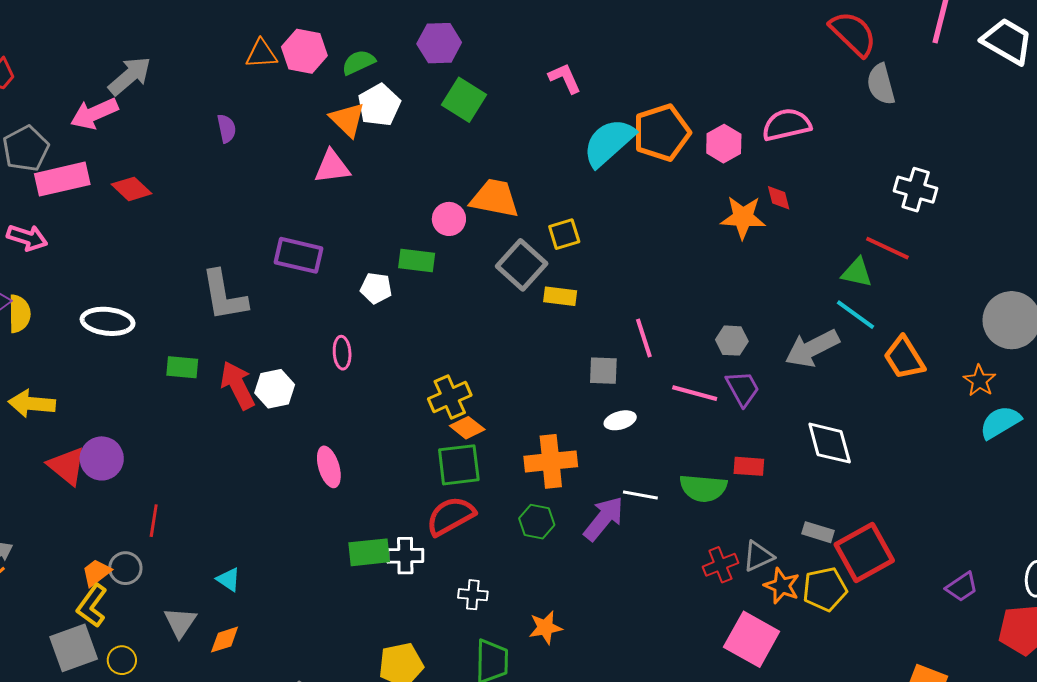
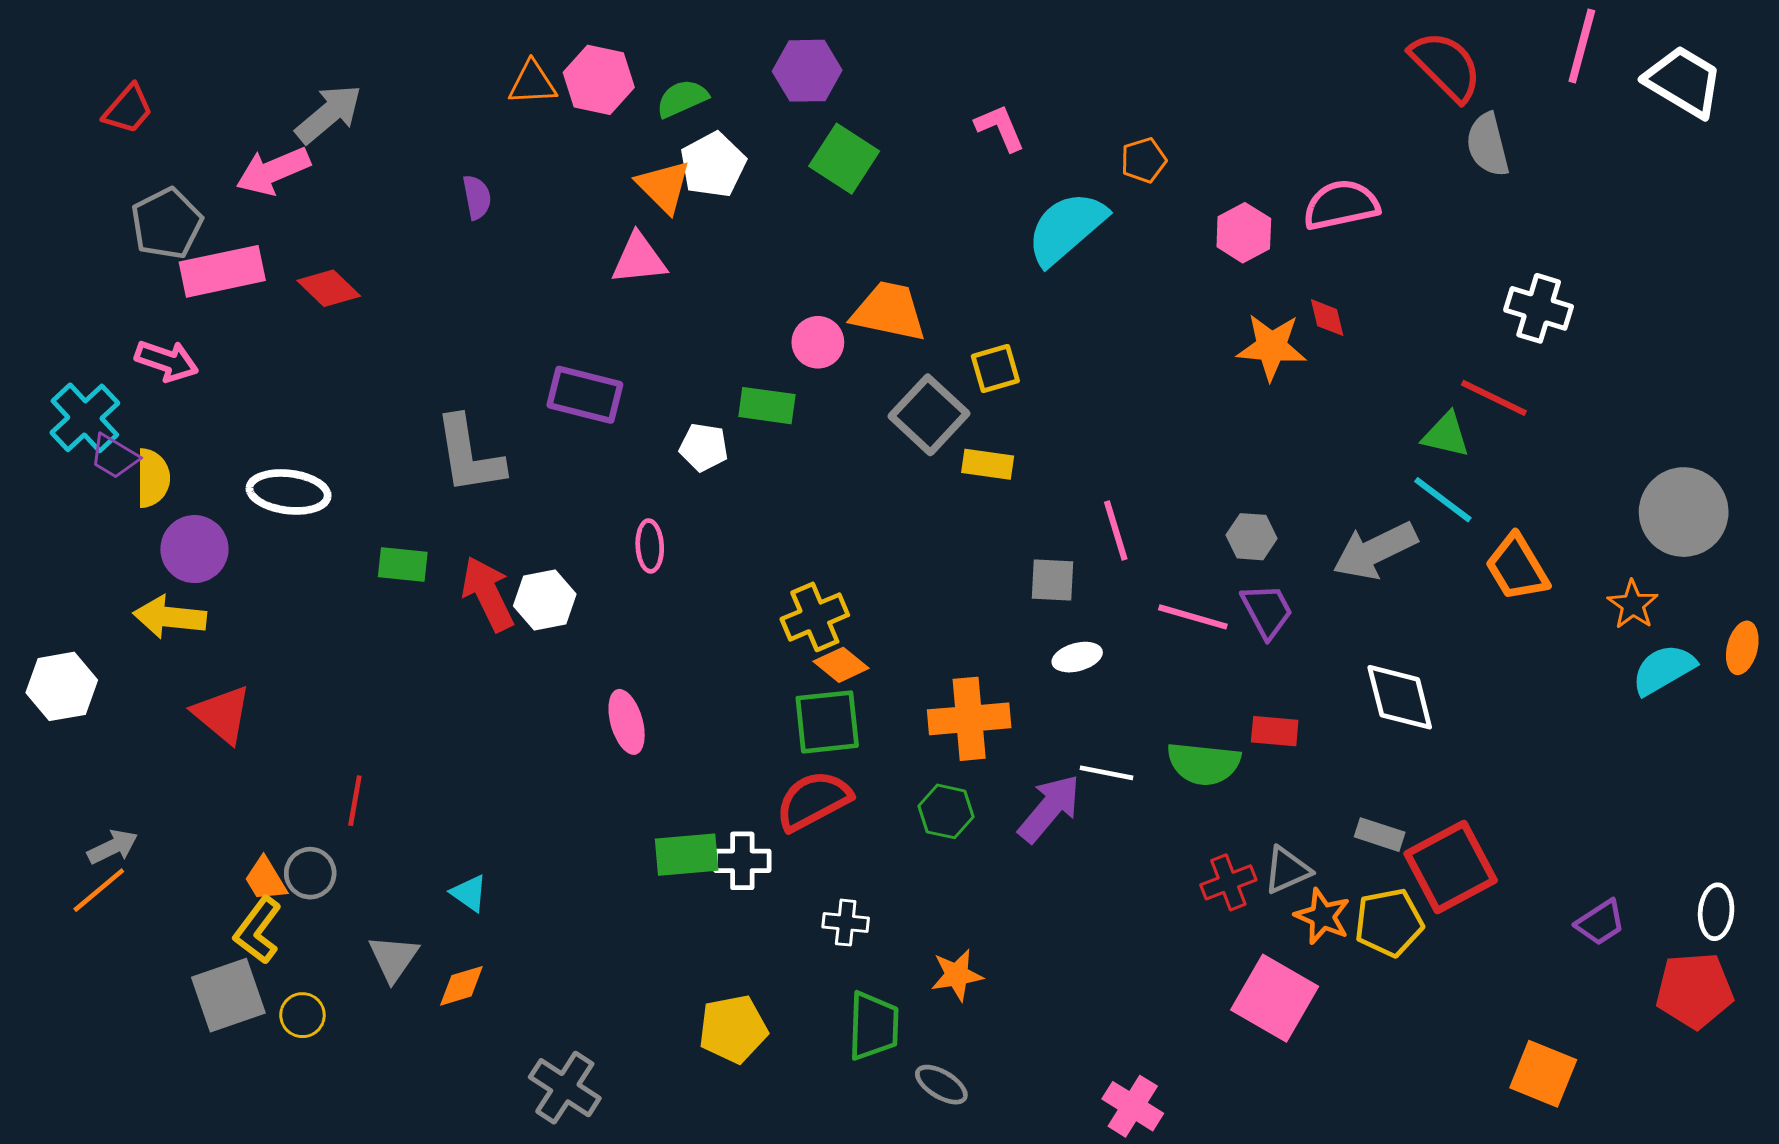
orange pentagon: (662, 133) -> (1144, 160), moved, size x0.5
purple circle: (102, 458) -> (194, 549), moved
orange trapezoid: (96, 573) -> (265, 879), turned -84

